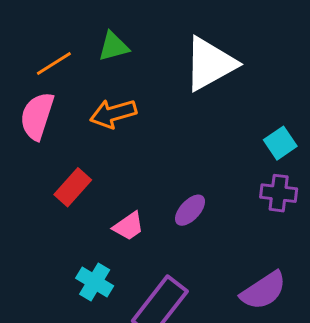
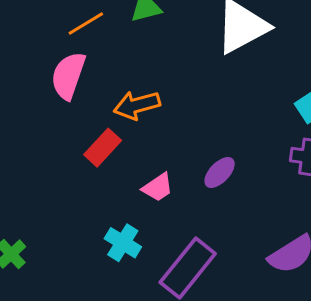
orange arrow: (113, 114) -> (137, 105), moved

